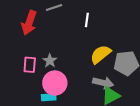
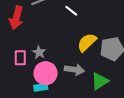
white line: (87, 20) -> (71, 11), turned -56
gray arrow: (103, 83) -> (74, 70), moved

